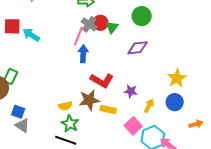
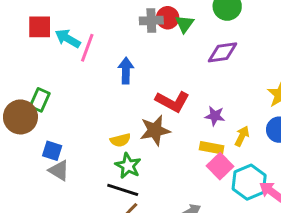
gray cross: (89, 24) -> (151, 20), turned -35
pink line: (78, 36) -> (87, 48), moved
blue arrow: (83, 54) -> (126, 71), moved
yellow rectangle: (108, 110) -> (212, 148), moved

